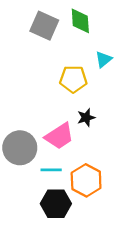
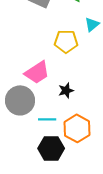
black star: (86, 118) -> (66, 90), moved
pink trapezoid: (59, 136) -> (37, 72), moved

